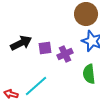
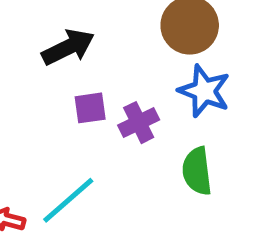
black arrow: (21, 43) -> (68, 47), moved

